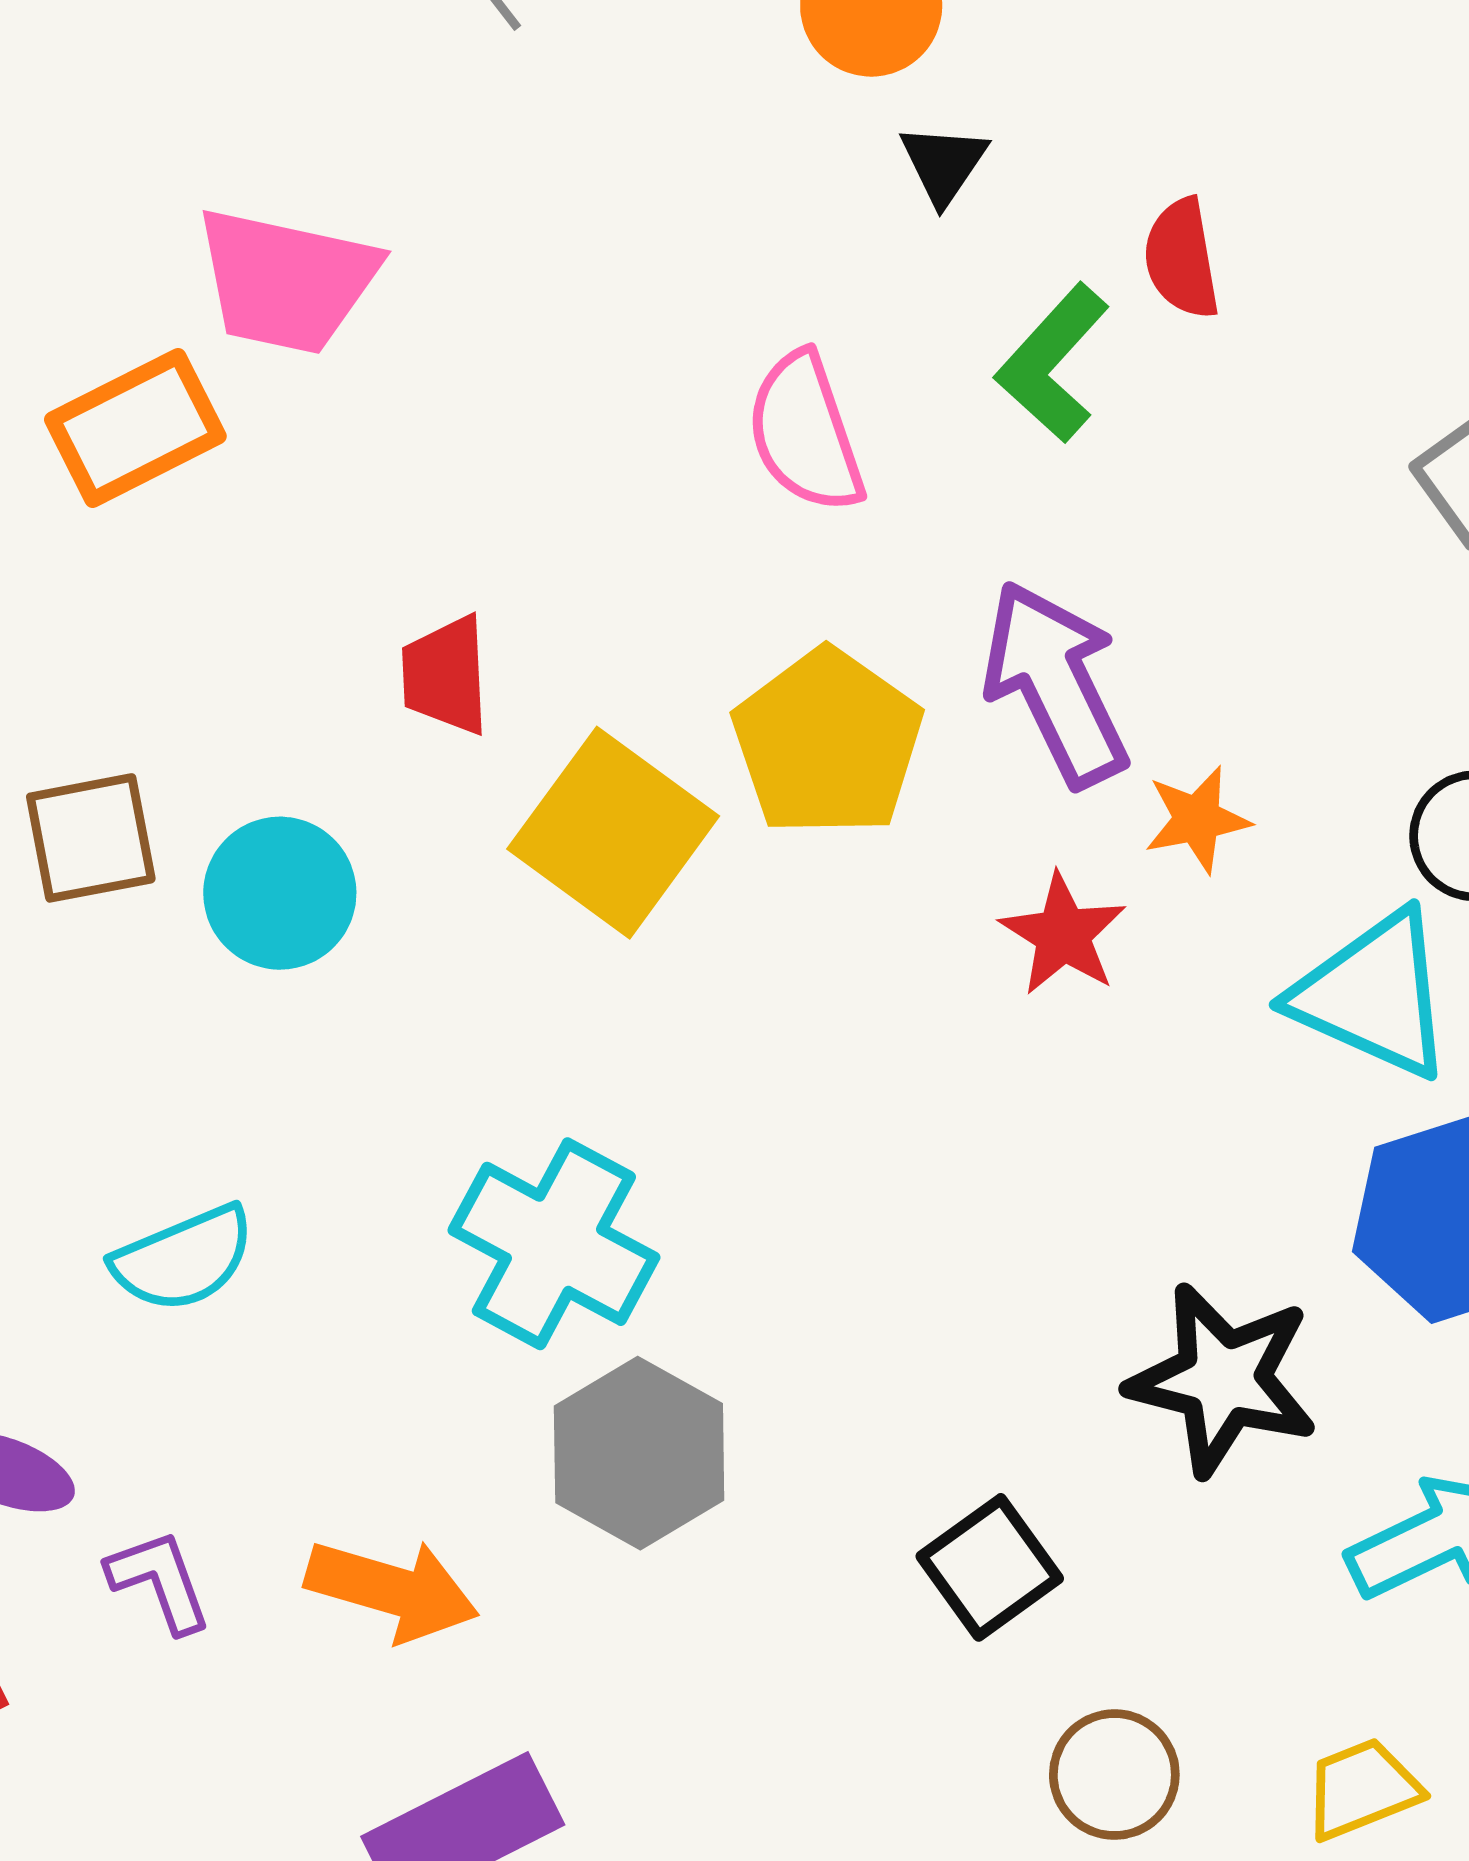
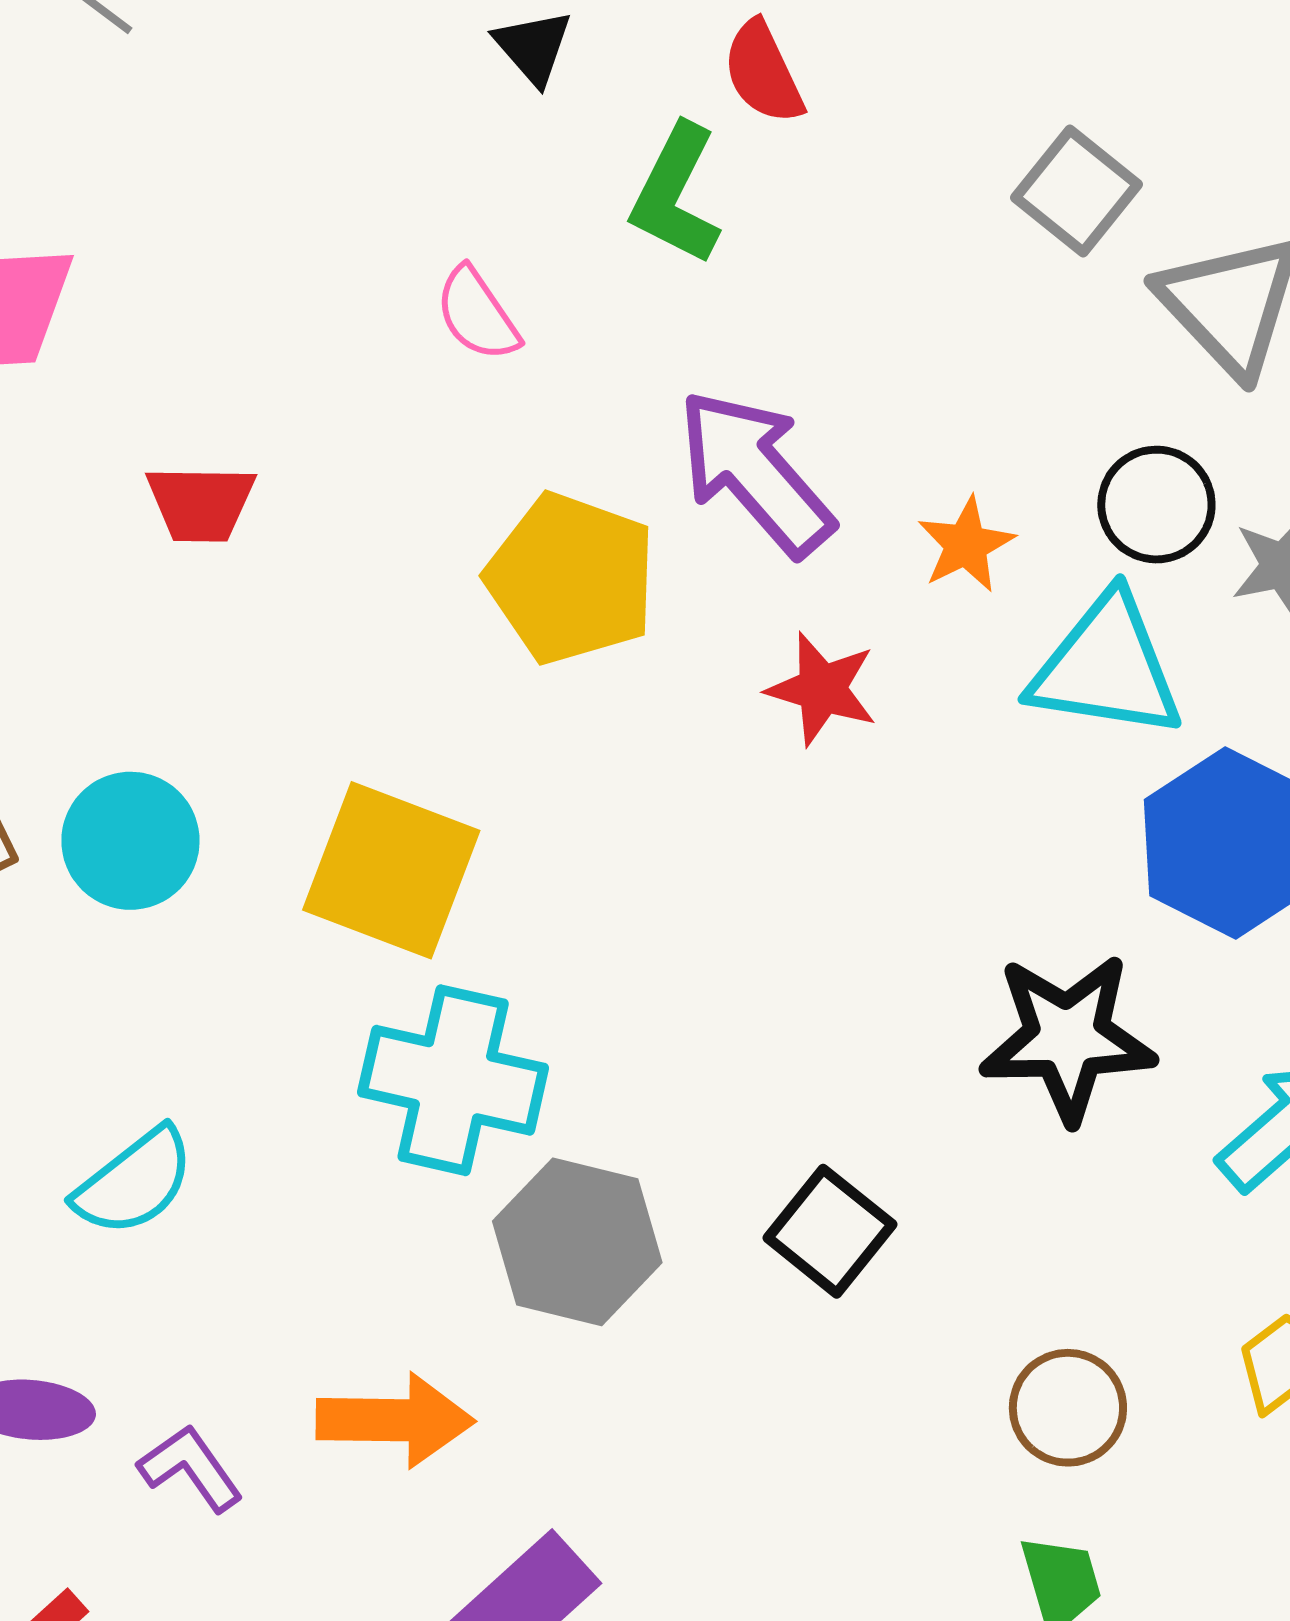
pink semicircle: (805, 433) -> (477, 314), size x0.7
red trapezoid: (446, 675) -> (201, 503), moved, turned -71
orange star: (1197, 819) -> (966, 545), moved
yellow square: (613, 833) -> (391, 870), moved
black square: (990, 1567) -> (830, 1231), moved

